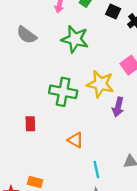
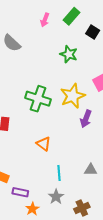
green star: (75, 39) -> (69, 54), moved, size x0.7
yellow star: (100, 84) -> (73, 96), turned 30

